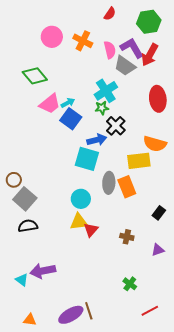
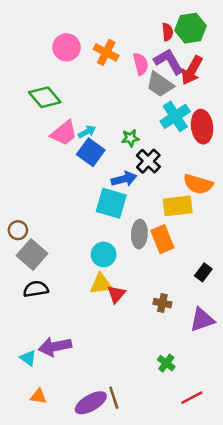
red semicircle: (110, 14) -> (168, 32), moved, turned -40
cyan cross: (106, 91) -> (175, 116), moved
purple triangle: (158, 250) -> (202, 320), size x1.5
orange triangle: (30, 320) -> (38, 396), moved

